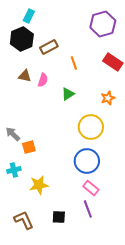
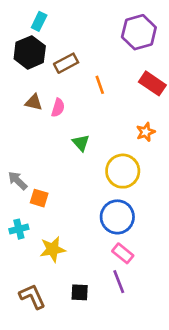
green triangle: (68, 94) -> (81, 143), moved, turned -40
orange square: (29, 147) -> (39, 198), turned 32

